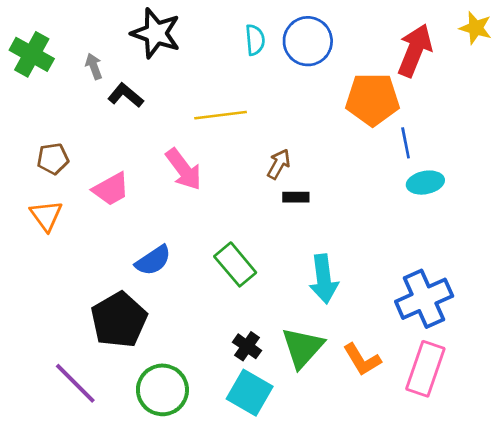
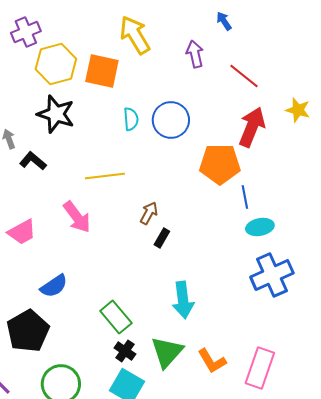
black rectangle: (296, 197) -> (162, 238), turned -60
green rectangle: (235, 264) -> (116, 317), moved
blue cross: (424, 299) -> (272, 275), moved

